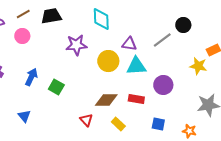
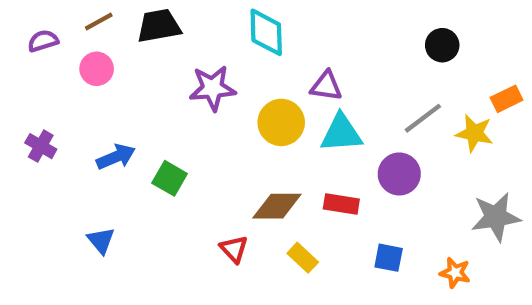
gray line: (162, 40) -> (423, 118), moved
blue arrow: (31, 77) -> (116, 157), turned 42

